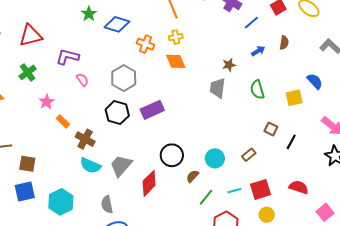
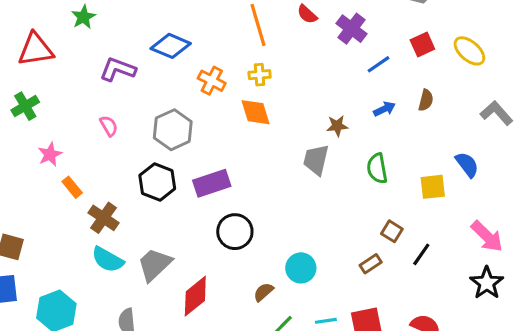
green star: (89, 14) -> (83, 17), moved
purple L-shape: (68, 57) -> (118, 69), moved
black circle: (172, 155) -> (235, 232), moved
brown rectangle: (249, 155) -> (371, 264), moved

